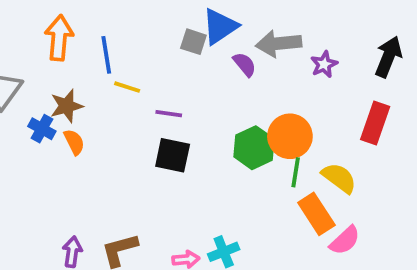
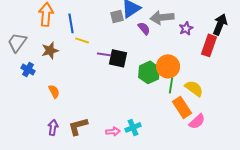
gray square: (193, 42) -> (117, 16), turned -32
red rectangle: (375, 123) -> (209, 45), moved
blue cross: (42, 129) -> (28, 69), moved
orange semicircle: (74, 142) -> (54, 91), moved
black square: (173, 155) -> (118, 58), moved

